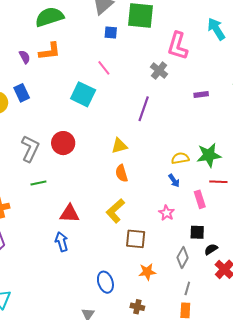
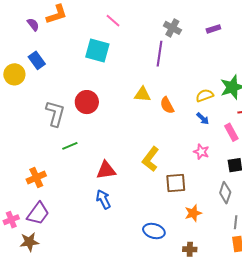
gray cross: (159, 71) -> (172, 28), moved
yellow triangle: (119, 146) -> (142, 94), turned 30
orange semicircle: (122, 173) -> (167, 105), moved
blue ellipse: (105, 282) -> (154, 231), turned -45

